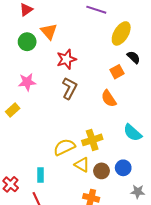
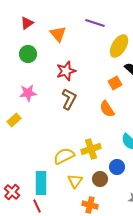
orange triangle: (49, 31) -> (58, 34), moved
yellow triangle: (82, 165) -> (75, 181), moved, turned 35
blue circle: (123, 168) -> (117, 167), moved
cyan rectangle: (41, 175) -> (41, 183), size x1.6

